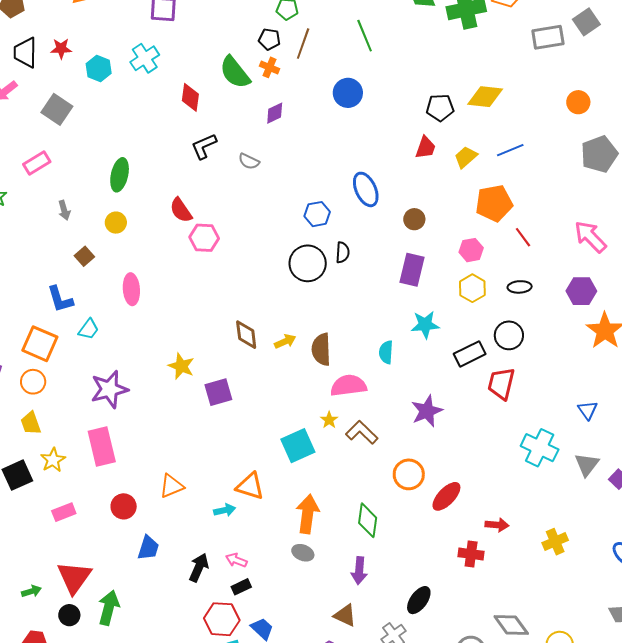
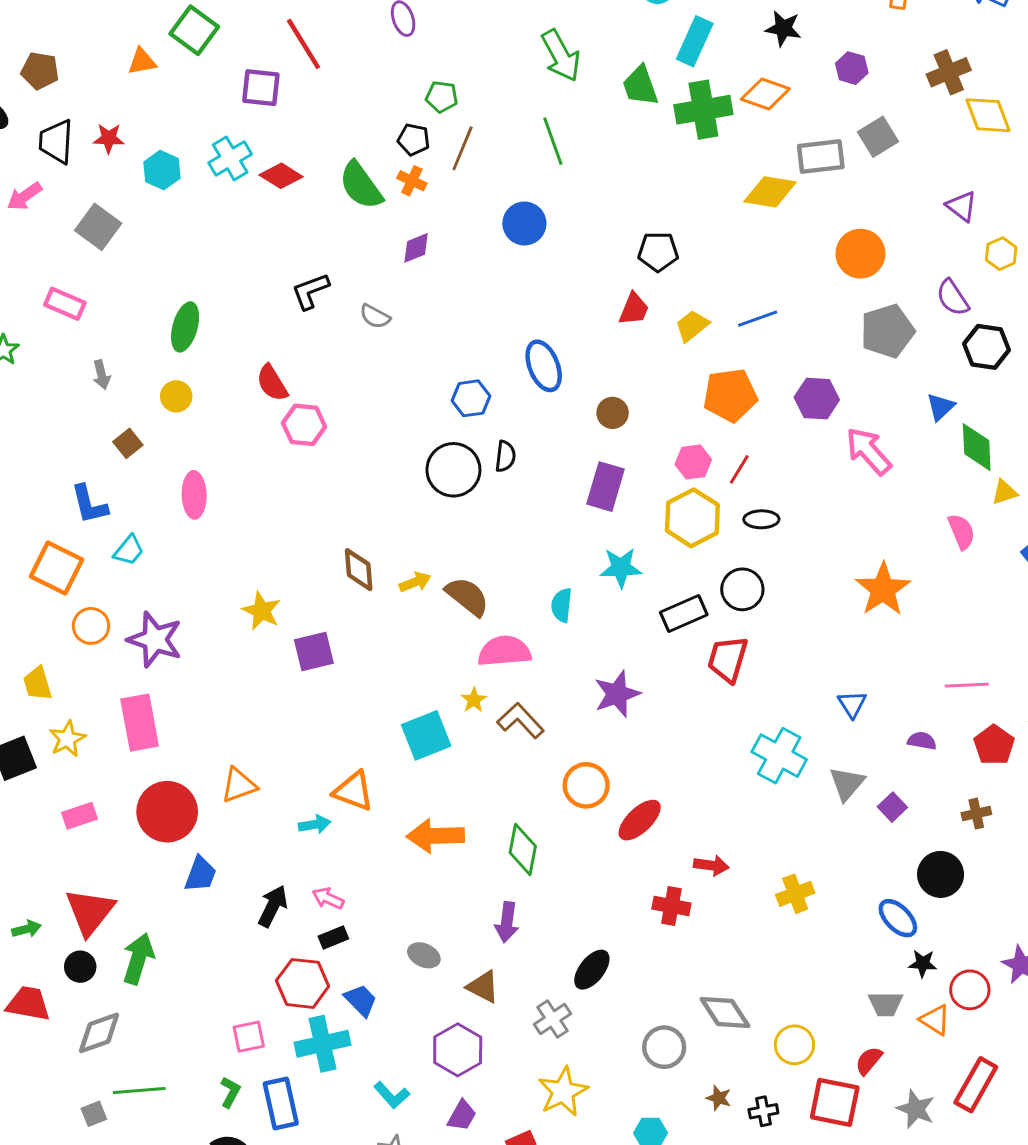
red diamond: (190, 97) -> (281, 176), moved, turned -68
yellow diamond: (485, 97) -> (770, 192), moved
orange circle: (578, 102) -> (860, 254), size x1.4
pink rectangle: (37, 163) -> (65, 304), turned 52
red line: (523, 237) -> (739, 469), moved, turned 65
yellow hexagon: (472, 288) -> (692, 518), size x1.4
purple hexagon: (581, 291) -> (817, 399), moved
brown semicircle: (321, 349) -> (467, 596), turned 128
orange circle: (33, 382) -> (91, 626), moved
purple star: (109, 389) -> (155, 640), turned 30
red circle: (124, 506) -> (167, 812), size x1.6
orange arrow: (308, 514) -> (435, 836), turned -102
gray ellipse: (303, 553) -> (424, 955), moved

